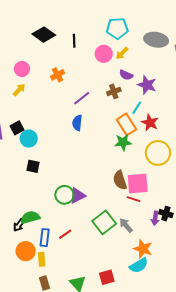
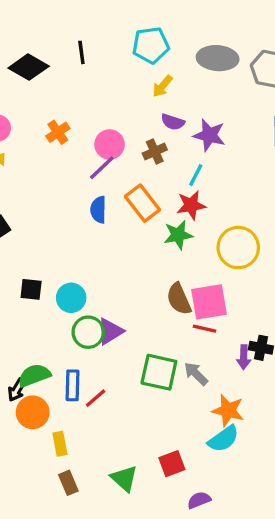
black line: (74, 41) -> (81, 52), moved
pink circle: (104, 54) -> (110, 145), moved
red star: (150, 123) -> (191, 205), moved, turned -30
orange rectangle: (126, 124) -> (142, 203), moved
cyan circle: (29, 139) -> (71, 298), moved
green square: (104, 222) -> (159, 372), turned -35
blue rectangle: (45, 238) -> (73, 385), moved
orange circle: (26, 251) -> (33, 412), moved

